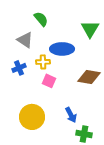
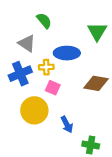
blue cross: (19, 68) -> (20, 74), size x1.5
blue arrow: (71, 115) -> (67, 124), moved
yellow circle: (32, 117) -> (34, 110), moved

